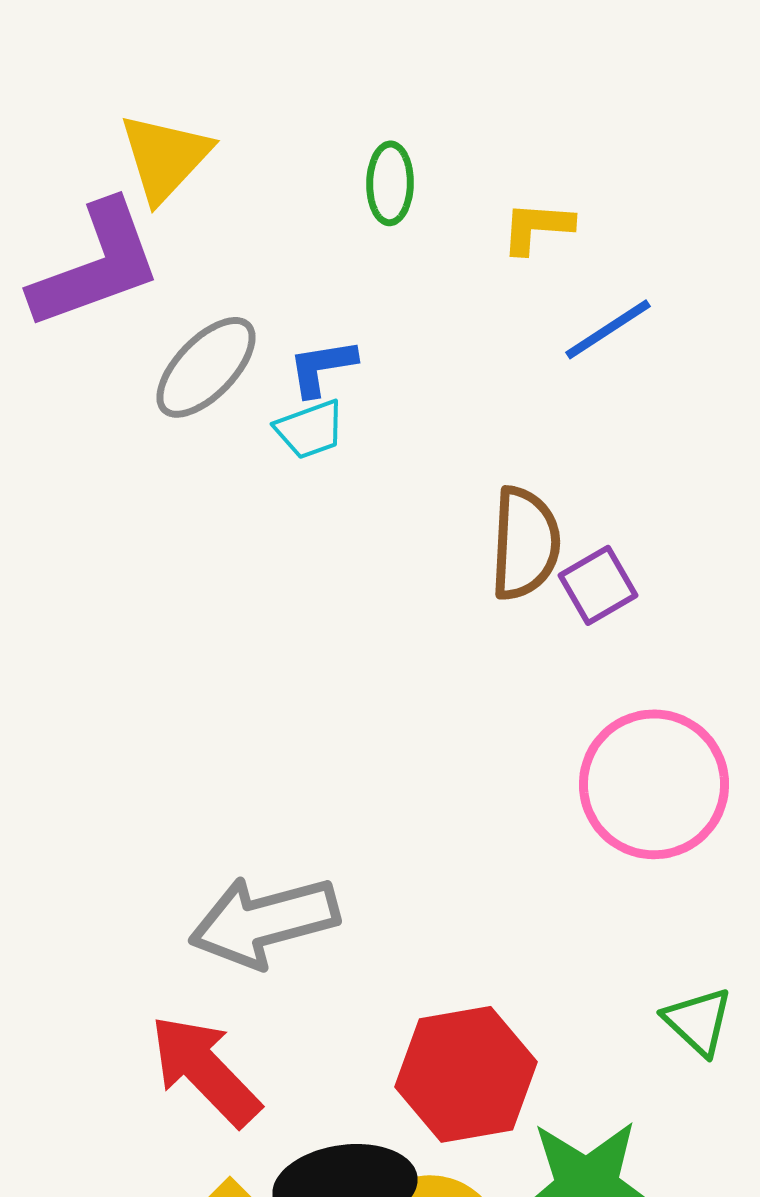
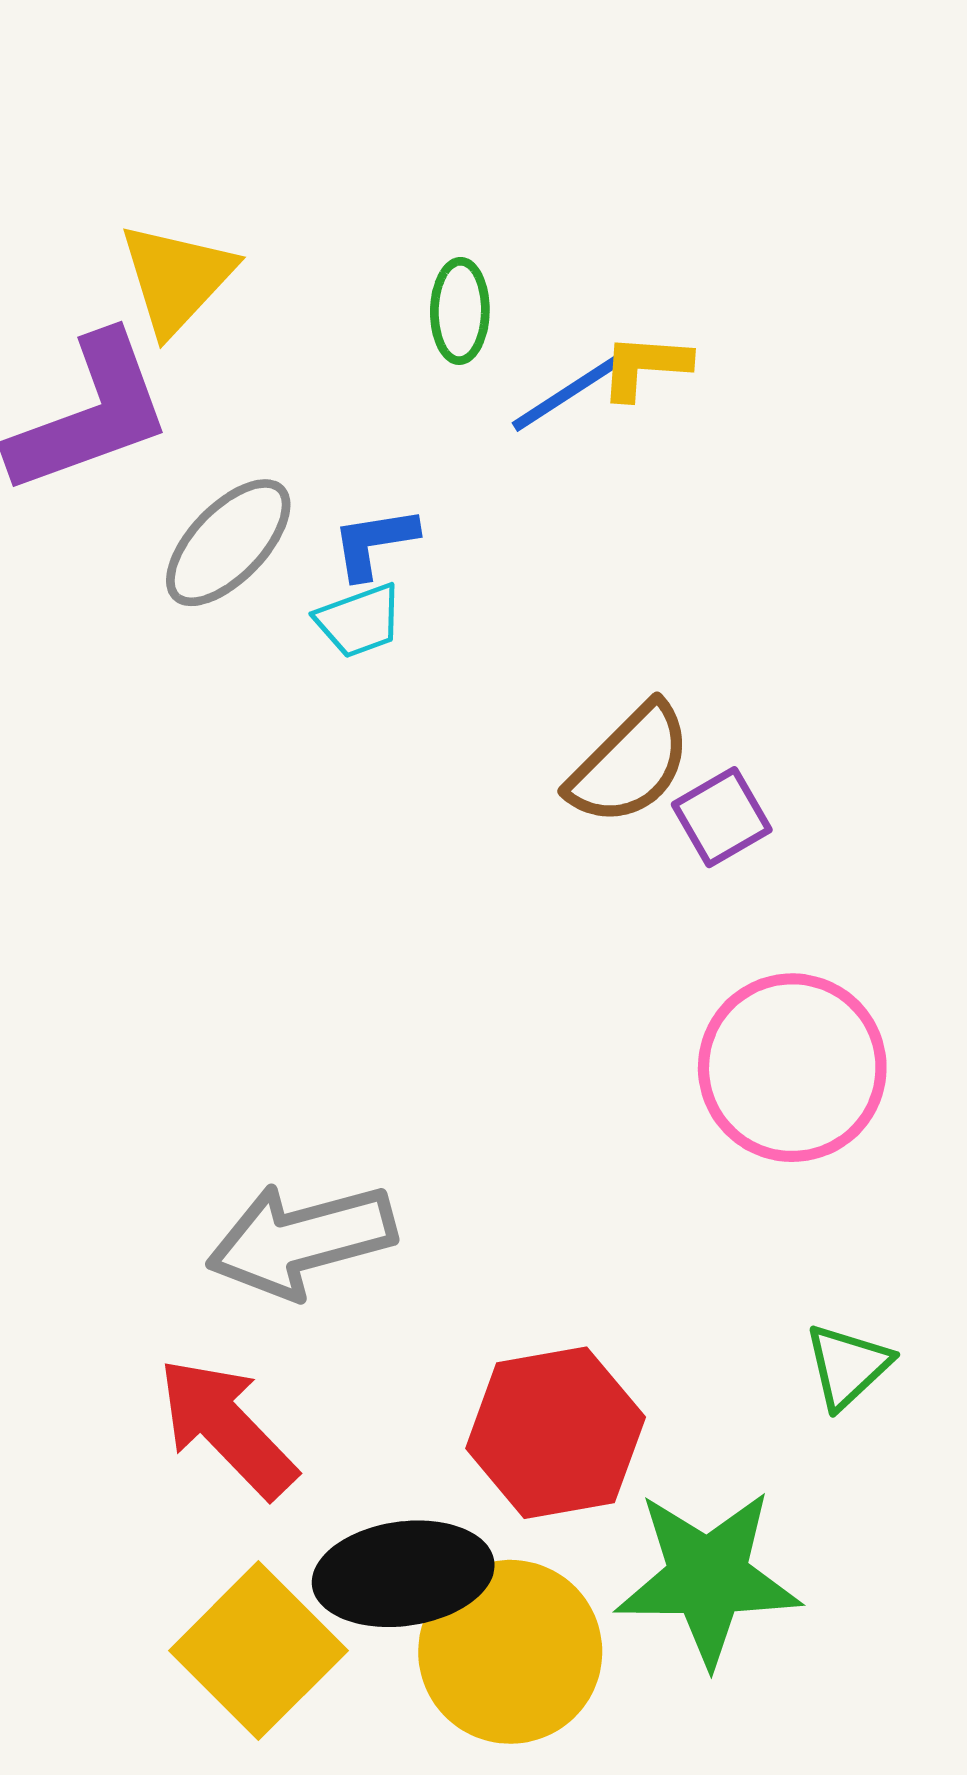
blue line: (608, 329) -> (566, 394), moved
brown semicircle: (525, 543) -> (630, 764), turned 42
green triangle: (698, 1021) -> (848, 1366), turned 34

